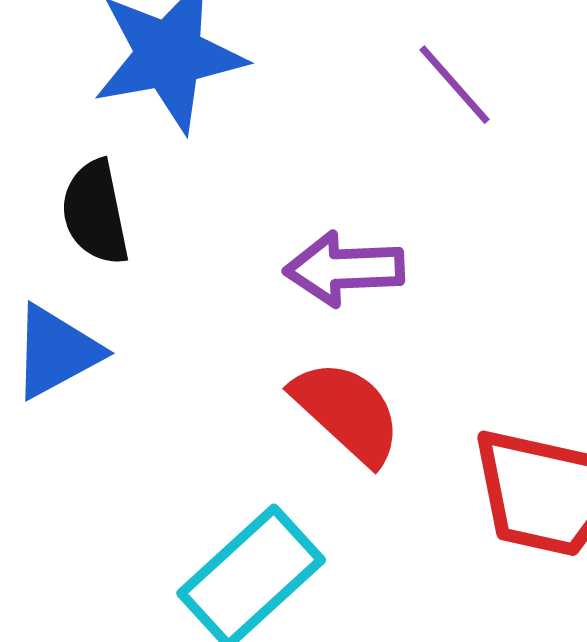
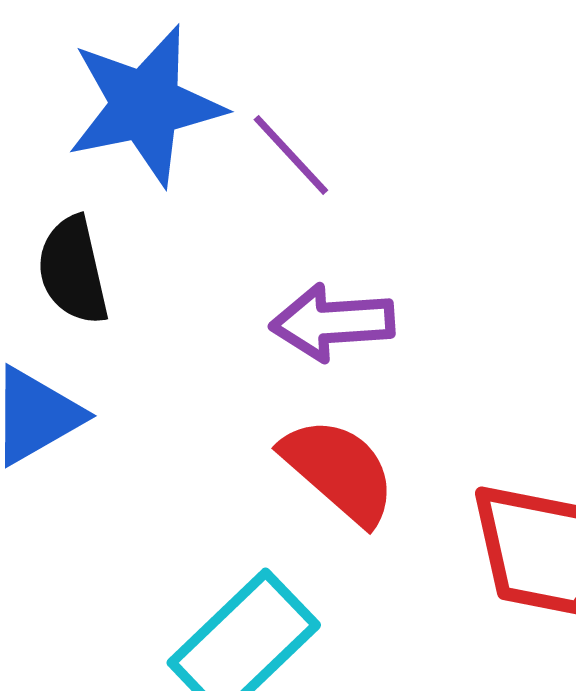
purple line: (454, 85) -> (291, 155), moved

